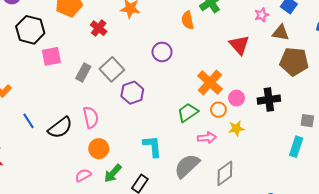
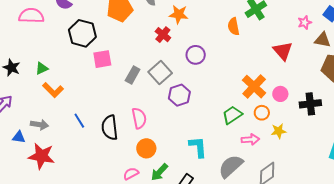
red cross: (99, 28) -> (163, 35), moved
purple circle: (162, 52) -> (196, 55), moved
pink circle: (237, 98) -> (280, 94), moved
black semicircle: (60, 128) -> (110, 128), turned 120

